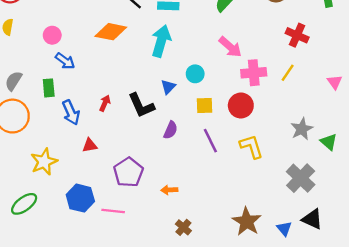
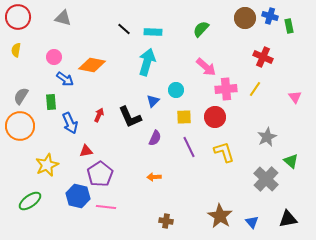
orange diamond: (111, 32) -> (92, 65), moved
green triangle: (329, 142) -> (291, 161), moved
purple pentagon: (128, 172) -> (100, 174), moved
orange arrow: (169, 190) -> (154, 177), moved
black triangle: (312, 219) -> (288, 219), moved, turned -36
brown cross: (183, 227) -> (166, 221), turned -32

